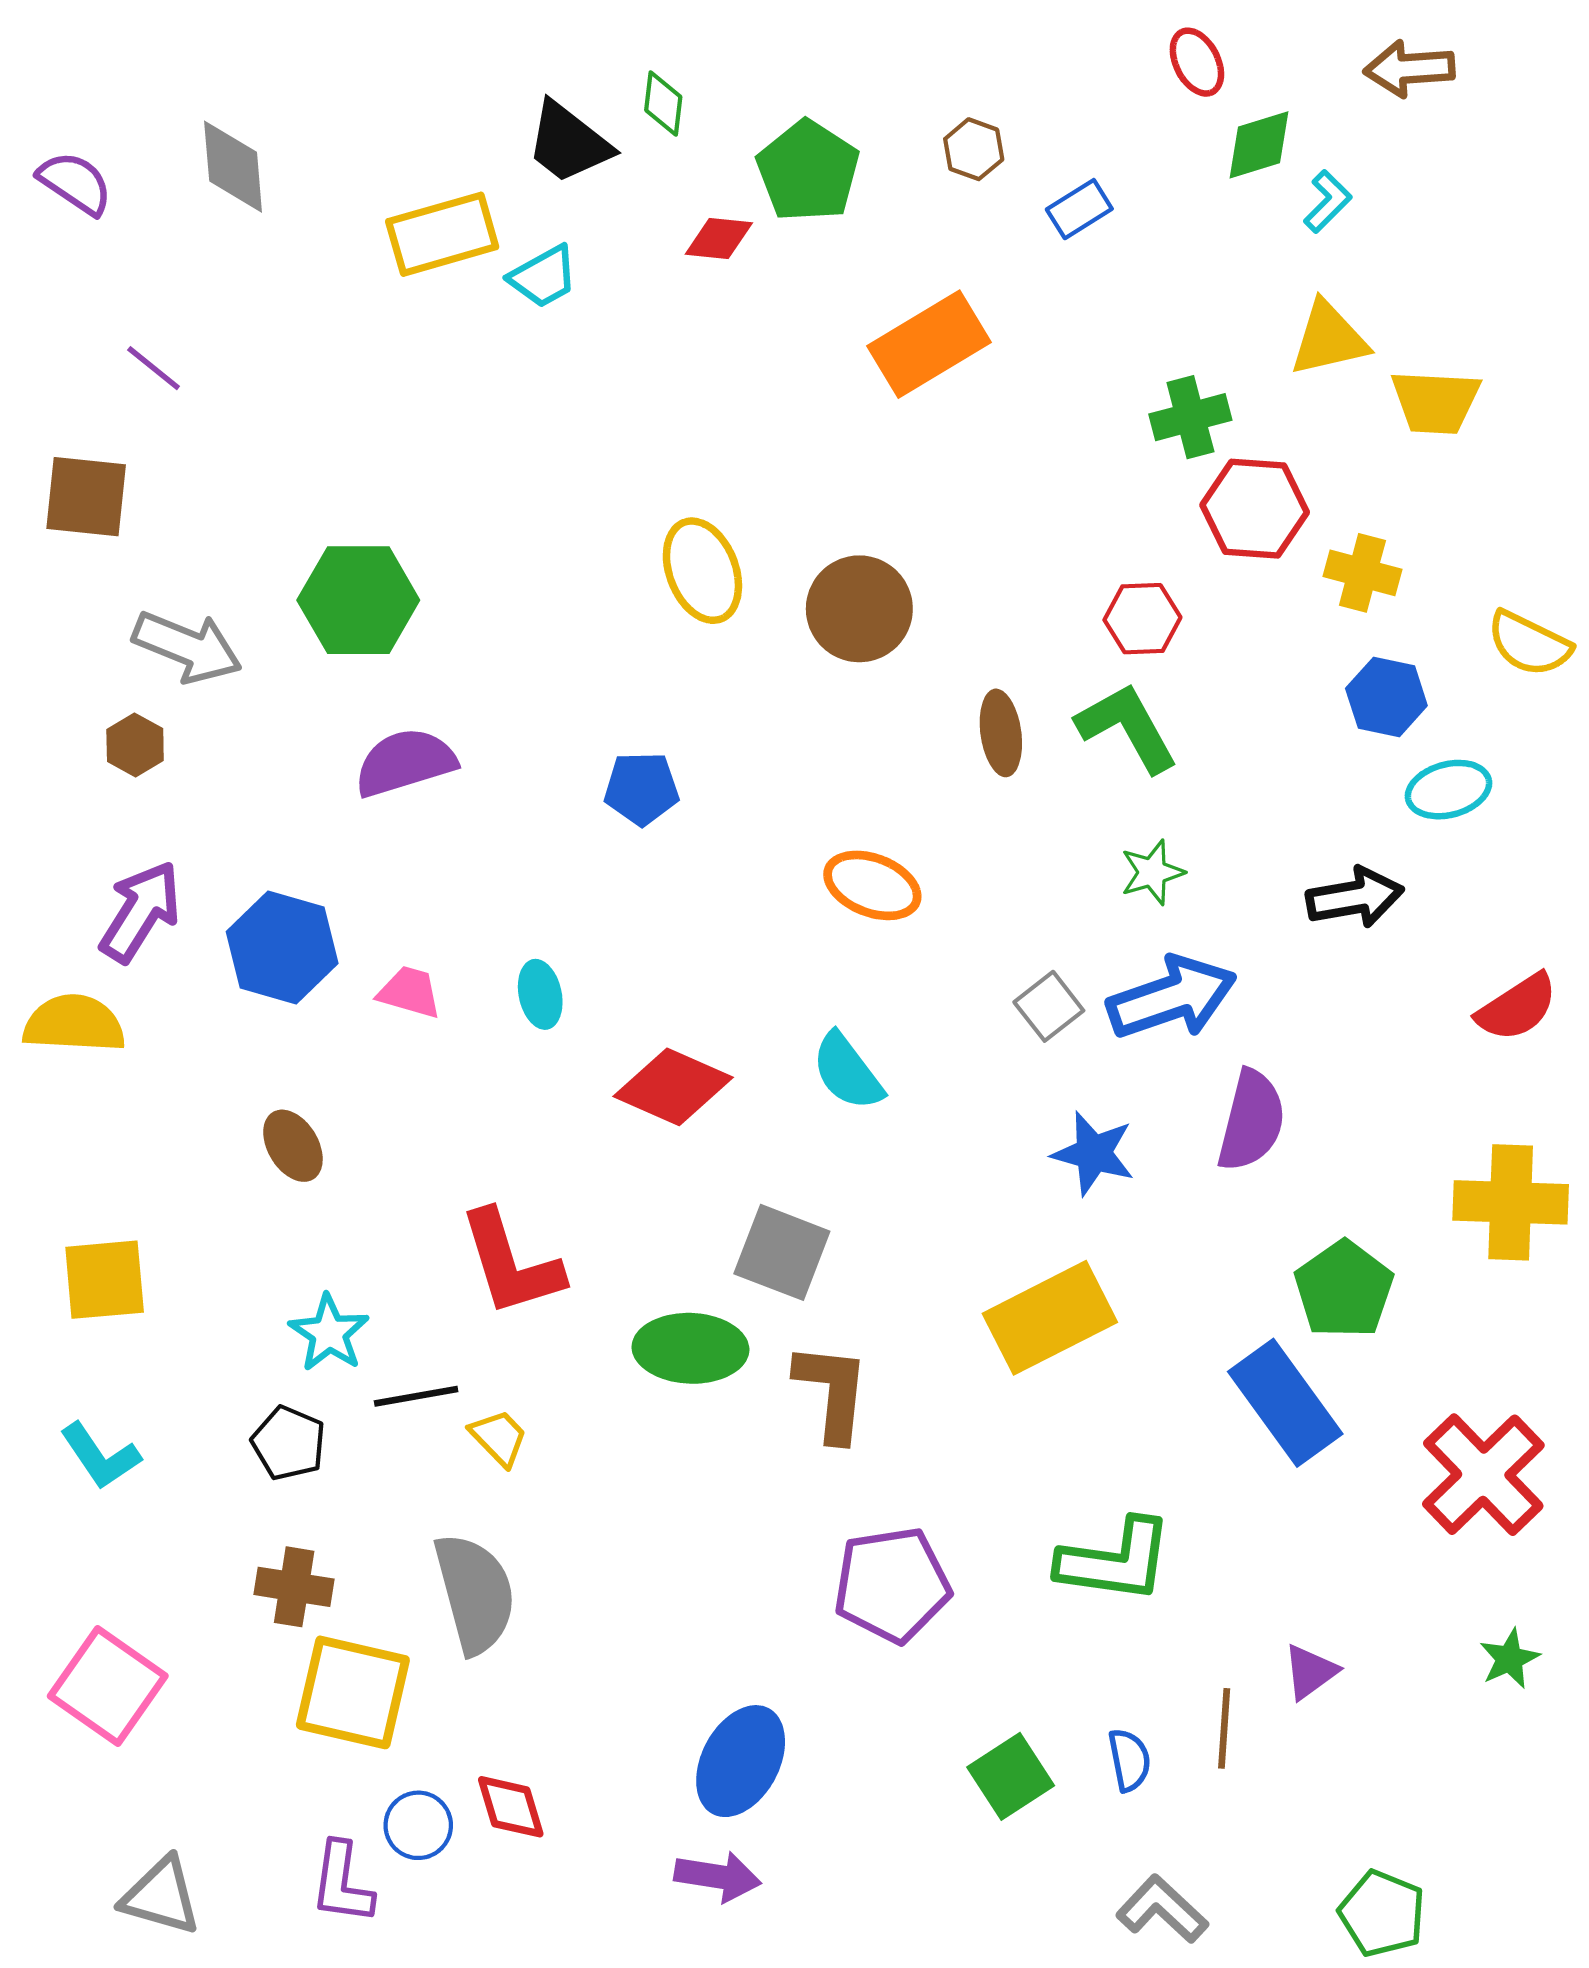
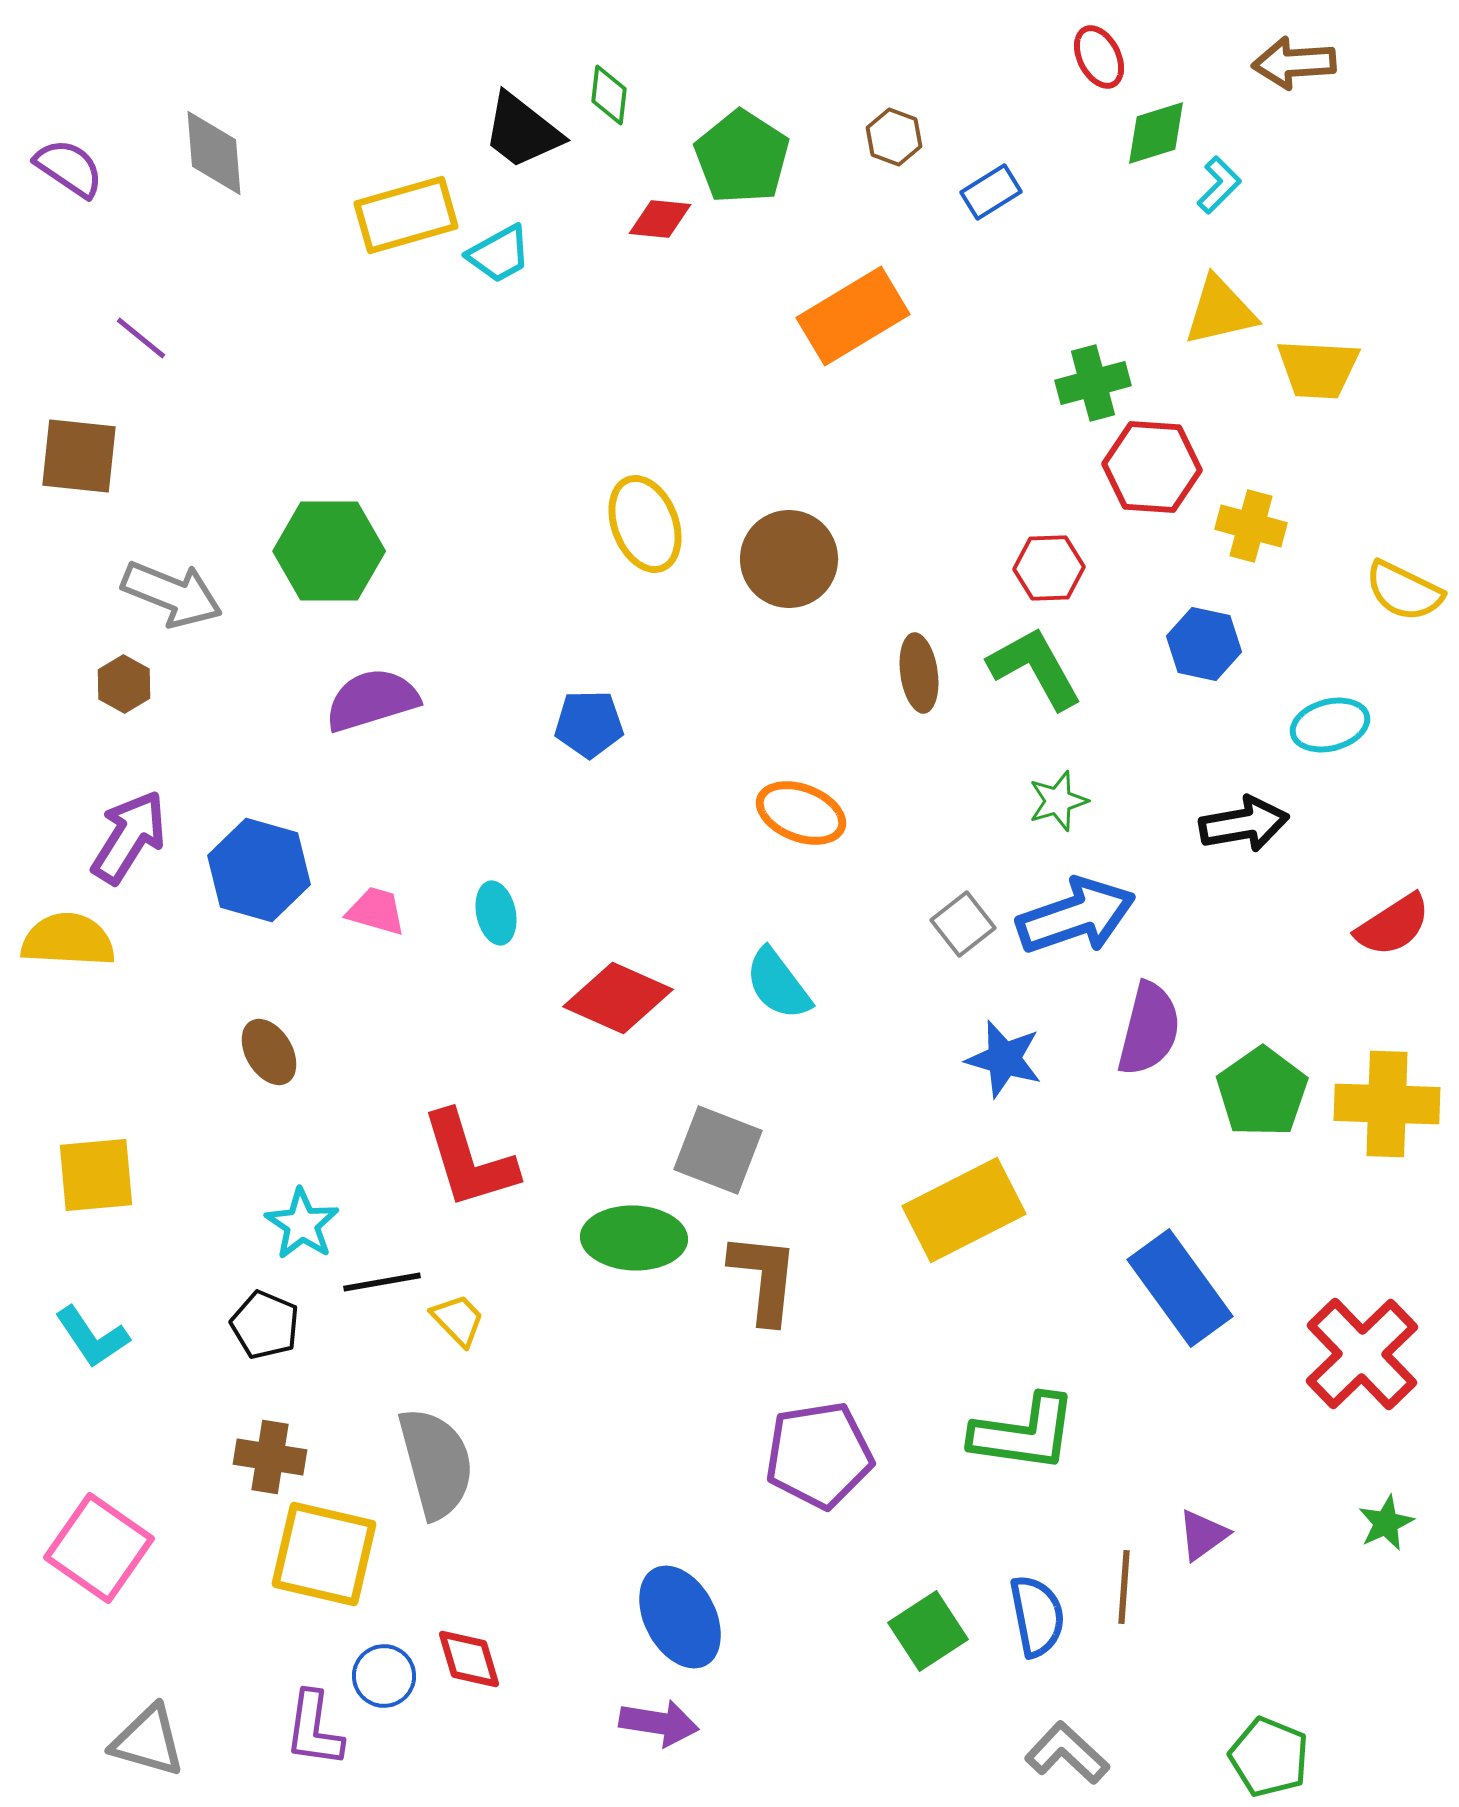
blue hexagon: (1386, 697) -> (1204, 644), moved
green pentagon: (1344, 1289) -> (1262, 1092), moved
blue semicircle: (1129, 1760) -> (1037, 1616), size x1.4
blue ellipse: (741, 1761) -> (680, 1617), turned -56

